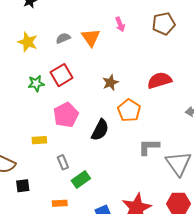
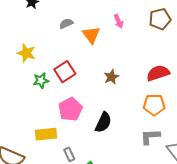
gray semicircle: (63, 38) -> (66, 24), moved
yellow star: (28, 42) -> (26, 53), moved
orange pentagon: (129, 110) -> (154, 105), moved, turned -30
yellow rectangle: (39, 140) -> (46, 134), size x1.5

